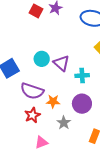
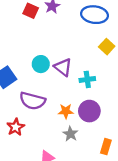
orange star: (53, 101) -> (66, 111), moved
red star: (32, 115) -> (16, 127), moved

